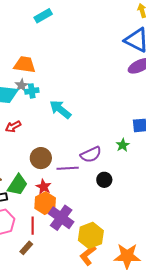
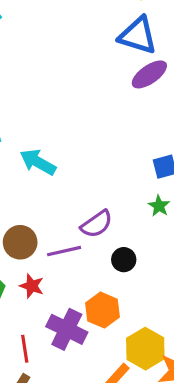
green star: (123, 145) -> (159, 206), moved
orange hexagon: (45, 203) -> (103, 310), moved
yellow hexagon: (91, 235) -> (145, 349), moved

